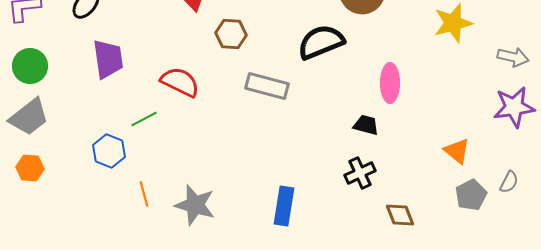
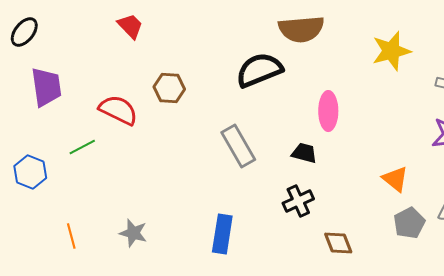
brown hexagon: (231, 34) -> (169, 88), moved
gray rectangle: (267, 86) -> (238, 146), moved, turned 45
blue hexagon: (109, 151) -> (30, 172), moved
orange line: (144, 194) -> (71, 236), moved
gray star: (195, 205) -> (133, 233), size x0.7

